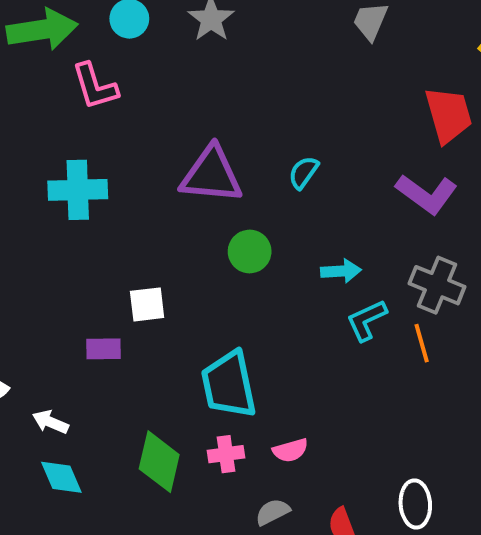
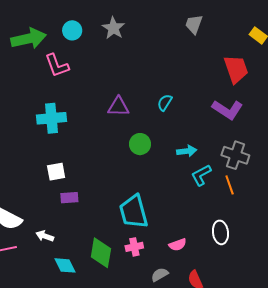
purple triangle: (211, 175) -> (118, 107), size x0.7
white square: (147, 304) -> (56, 172), moved
pink semicircle: (290, 450) -> (178, 245), moved
cyan diamond: (61, 477) -> (65, 265), moved
white ellipse: (415, 504) -> (220, 232), moved

